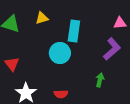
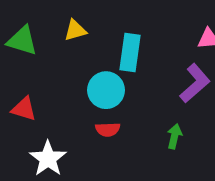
red triangle: (12, 64) -> (24, 109), turned -35
red semicircle: (61, 94) -> (108, 129), moved

